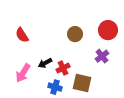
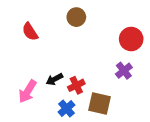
brown circle: (75, 34) -> (76, 17), moved
red semicircle: (22, 35) -> (30, 32), moved
blue cross: (55, 87) -> (67, 108), turned 32

